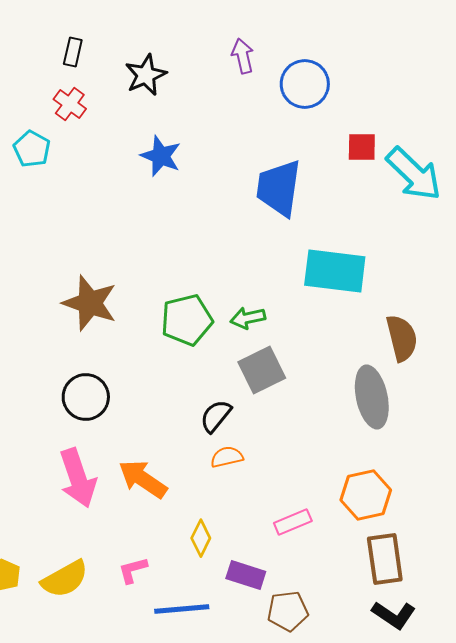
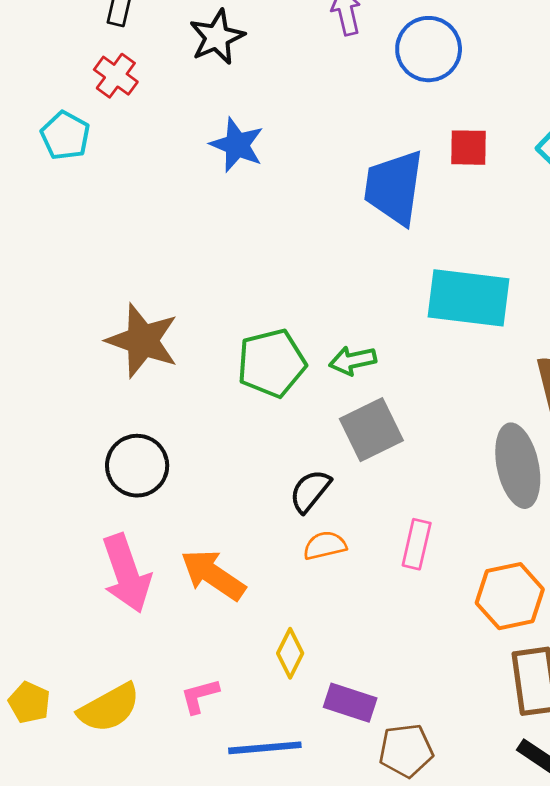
red square: (362, 147) -> (469, 148), moved
pink rectangle: (293, 522) -> (417, 544), moved, turned -54

